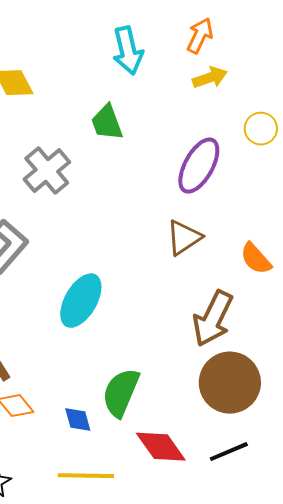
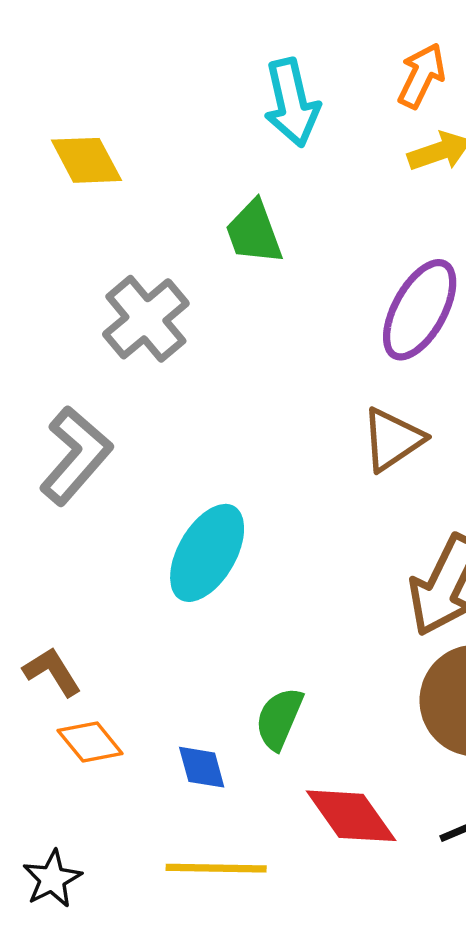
green semicircle: (121, 393) -> (279, 719), size x0.7

